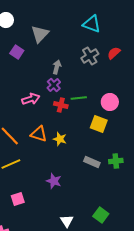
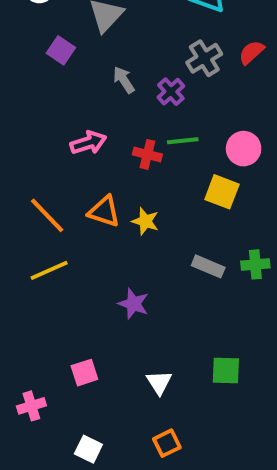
gray arrow: (57, 67) -> (124, 80), moved, turned -48
purple cross: (54, 85) -> (171, 92), moved
pink square: (18, 199) -> (84, 373), moved
green square: (101, 215) -> (226, 371), turned -35

